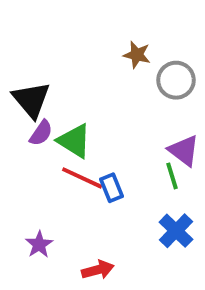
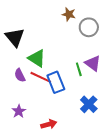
purple semicircle: (41, 133) -> (20, 75), moved, turned 120
green line: (172, 176) -> (79, 69), moved
blue rectangle: (111, 188) -> (56, 82), size x1.5

